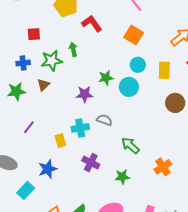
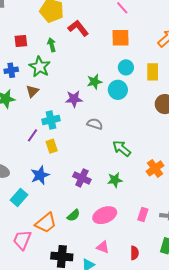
orange square: (134, 35) -> (121, 38), turned -30
green arrow: (73, 49) -> (52, 45), moved
green star: (52, 61) -> (40, 67), turned -30
purple line: (29, 127) -> (32, 135), moved
cyan cross: (80, 128) -> (51, 120), moved
purple cross: (91, 163) -> (82, 178), moved

